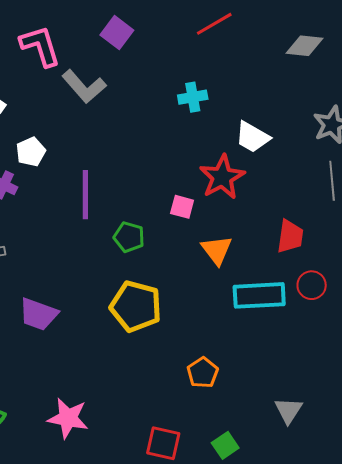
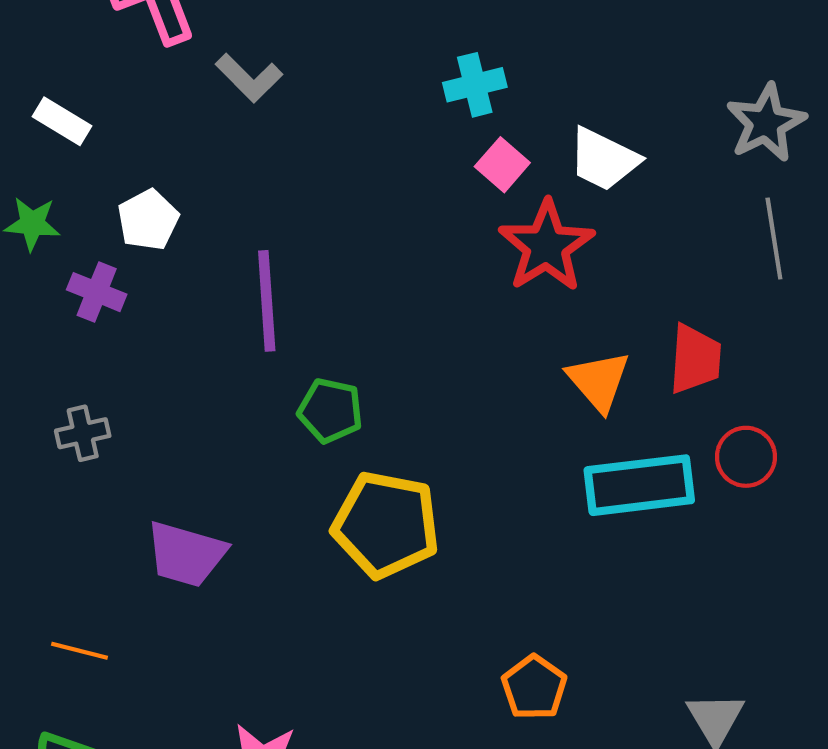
gray L-shape: (84, 86) -> (249, 78), size x0.7
pink square: (182, 207) -> (502, 165), moved, turned 30
green pentagon: (129, 237) -> (330, 411), moved
orange triangle: (217, 250) -> (599, 381), moved
orange pentagon: (203, 373) -> (534, 687), moved

